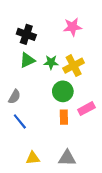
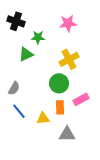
black cross: (26, 34) -> (16, 21), moved
green star: (51, 62) -> (38, 37), moved
yellow triangle: (33, 158) -> (43, 118), moved
gray triangle: (67, 158) -> (67, 134), moved

